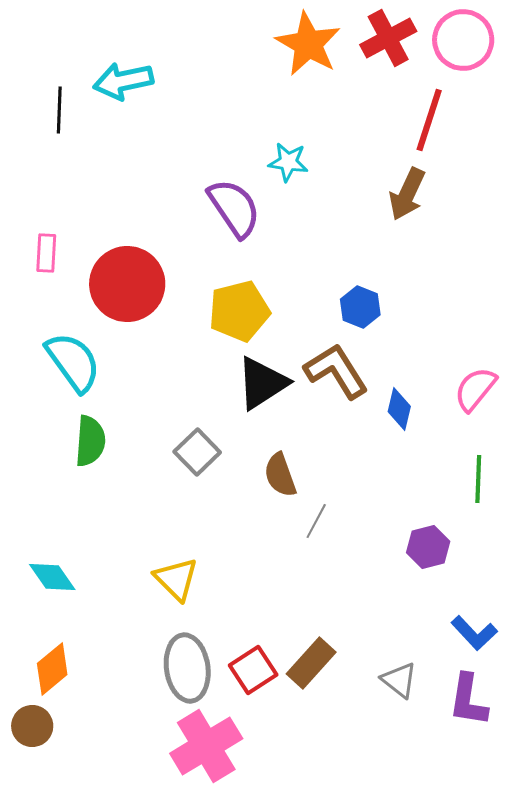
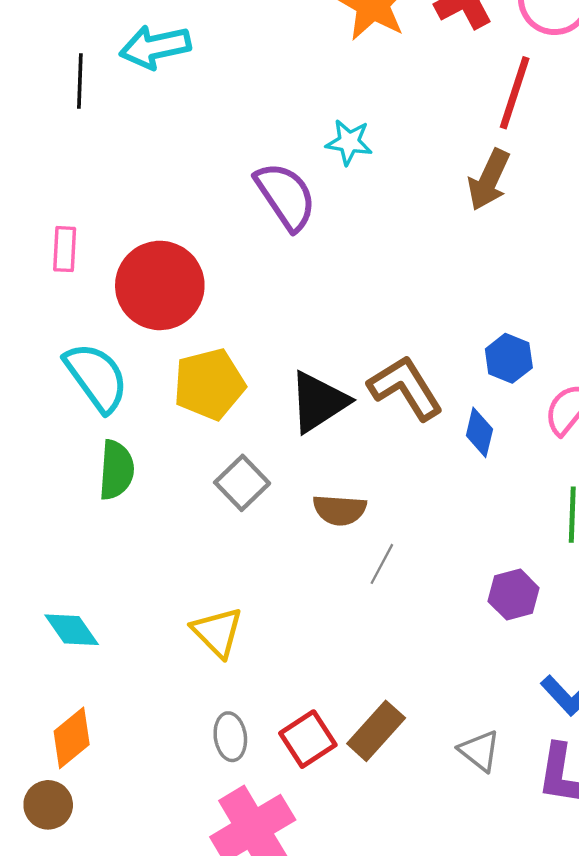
blue hexagon: (360, 307) -> (509, 358), moved
yellow pentagon: (239, 311) -> (209, 384), moved
brown semicircle: (280, 475) -> (340, 510), turned -66
gray ellipse: (187, 668) -> (230, 737), size x0.6

